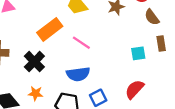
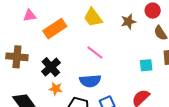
orange rectangle: (50, 29) -> (55, 29), moved
orange star: (36, 93) -> (56, 89), moved

